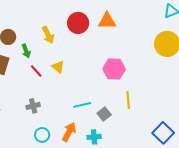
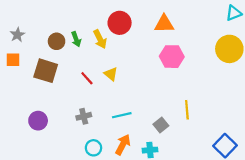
red circle: (78, 23) -> (120, 23), moved
green arrow: (26, 51) -> (76, 39), moved
pink hexagon: (114, 69) -> (172, 57), moved
cyan line: (82, 105) -> (122, 115), moved

